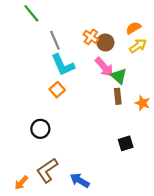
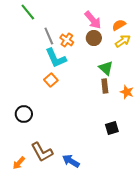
orange cross: (91, 37) -> (67, 40), moved
pink arrow: (104, 67) -> (93, 20), moved
black circle: (40, 129) -> (24, 114), moved
brown L-shape: (47, 170) -> (42, 152), turned -85

